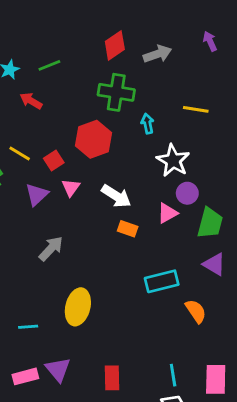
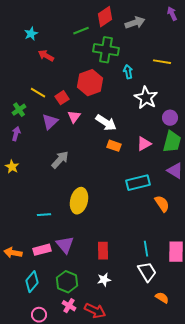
green line: (49, 65) -> (81, 31), moved
purple circle: (187, 193) -> (170, 118), moved
pink triangle: (167, 213) -> (144, 144), moved

